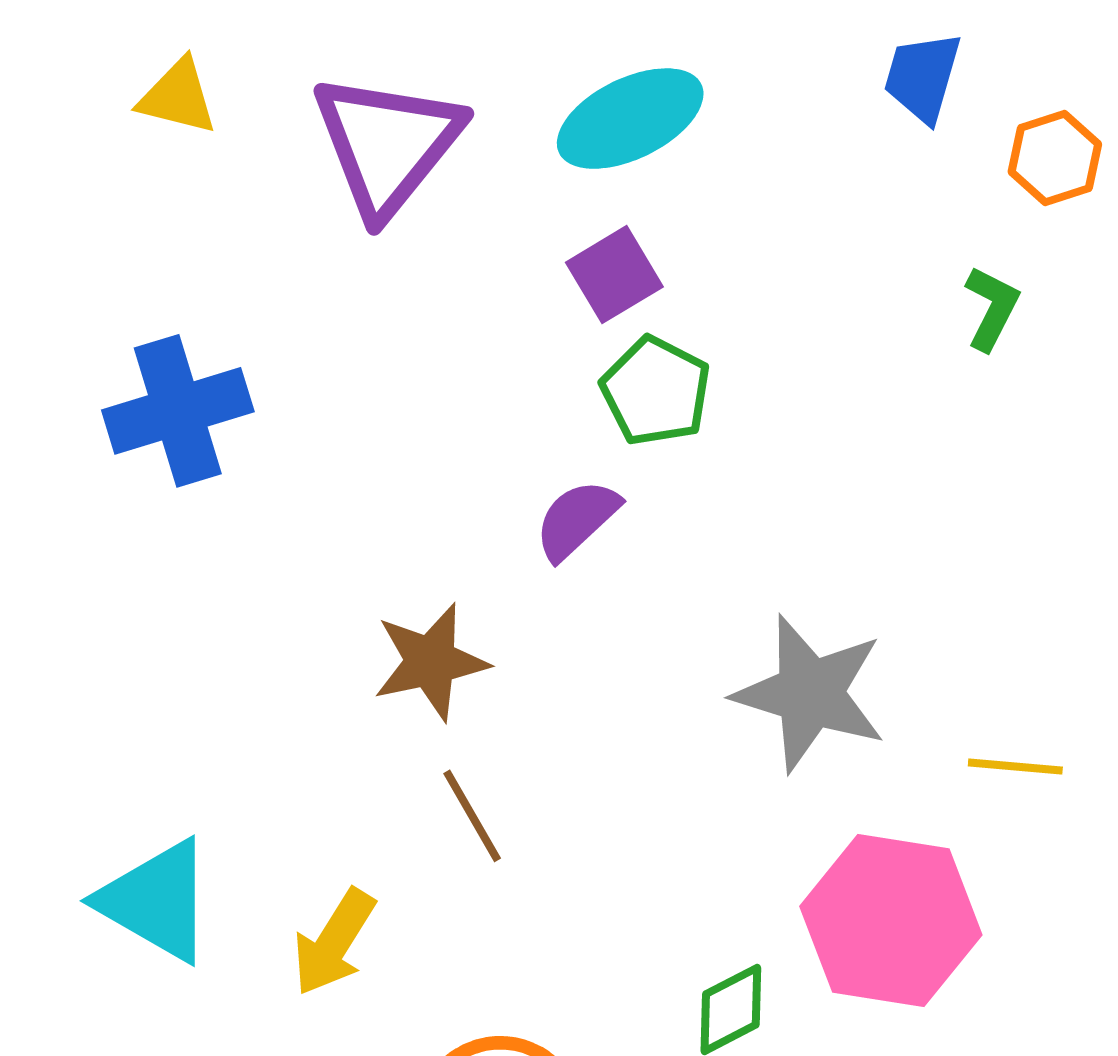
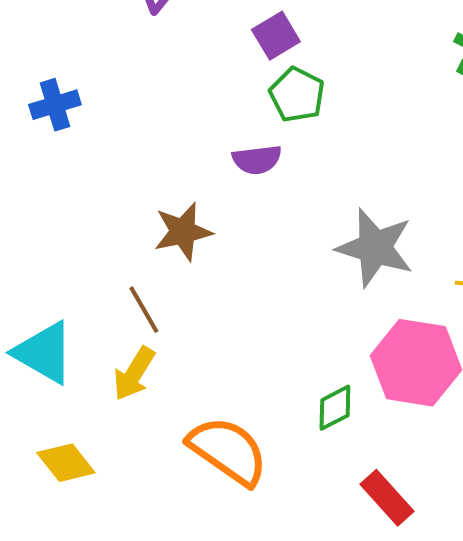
blue cross: (178, 411) -> (55, 105), size x0.7
purple semicircle: (577, 520) -> (257, 160), turned -144
brown line: (472, 816) -> (144, 310), moved

